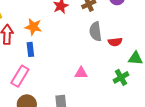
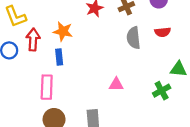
red semicircle: (115, 42) -> (163, 32), moved
pink rectangle: (20, 76) -> (47, 87), turned -30

